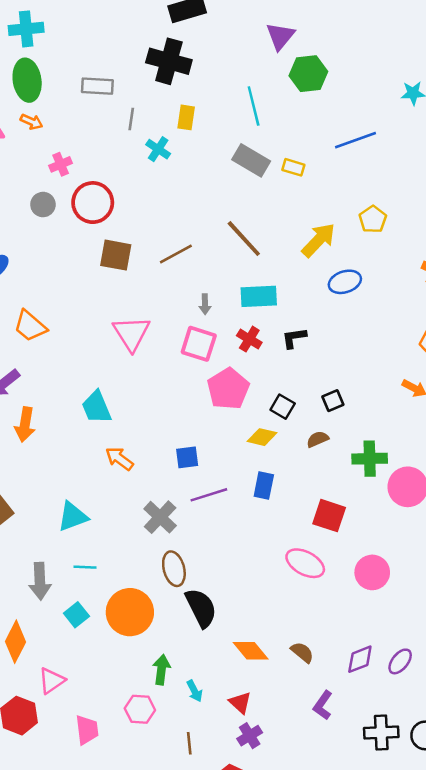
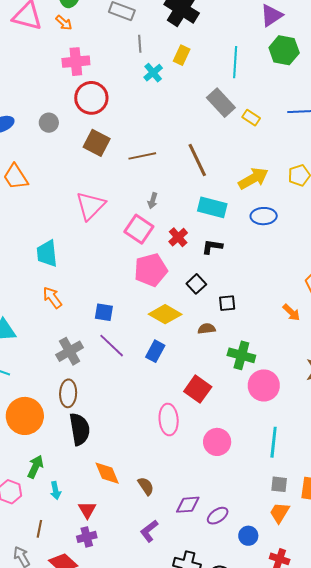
gray line: (131, 119) -> (140, 44), turned -30
pink cross: (61, 164) -> (76, 62), size x1.5
gray circle: (43, 205) -> (49, 123), moved
cyan rectangle: (259, 296) -> (212, 207), moved
black square: (283, 407) -> (196, 284), moved
yellow diamond: (262, 437) -> (165, 314), size x1.4
purple line: (209, 495) -> (112, 346), turned 44
pink ellipse: (305, 563) -> (169, 420), turned 40

